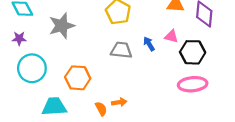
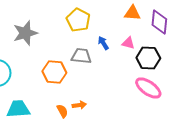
blue arrow: (149, 44) -> (103, 43), moved
orange hexagon: (78, 78) -> (54, 72), moved
pink ellipse: (193, 84) -> (148, 88), turned 40

